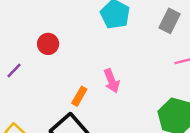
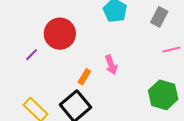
red circle: (48, 44) -> (60, 34), size x1.8

